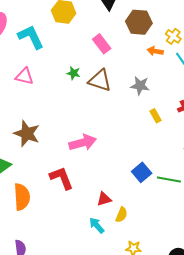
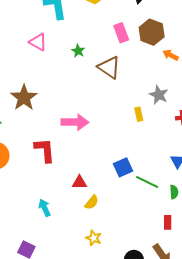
brown hexagon: (139, 22) -> (152, 32), moved
green star: (74, 73) -> (78, 51), moved
gray star: (140, 86) -> (159, 95), moved
yellow rectangle: (156, 116) -> (139, 114), moved
cyan arrow: (97, 225) -> (44, 208), moved

